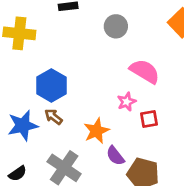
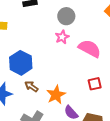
pink star: (127, 102) -> (62, 37), moved
brown arrow: (53, 117) -> (31, 86), moved

